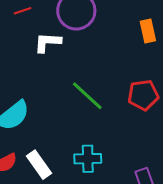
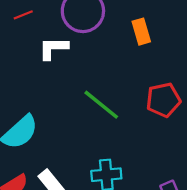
orange rectangle: (148, 31) -> (141, 32), moved

